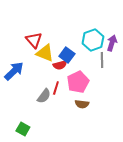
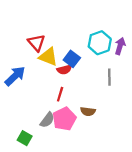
gray line: (102, 60) -> (109, 77), moved
pink pentagon: (78, 82) -> (64, 119), moved
gray semicircle: (44, 96) -> (47, 120), moved

